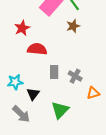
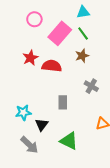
red semicircle: (37, 49) -> (52, 66), moved
gray cross: (75, 76) -> (91, 86), moved
green triangle: (60, 110) -> (69, 141), turned -48

